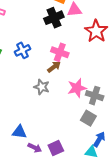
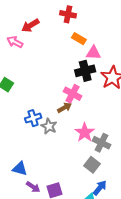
black cross: (54, 18) -> (85, 71), moved
blue cross: (23, 50) -> (33, 118), moved
pink star: (77, 88) -> (85, 132), turned -30

